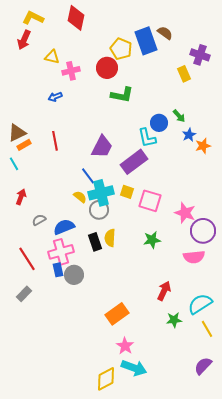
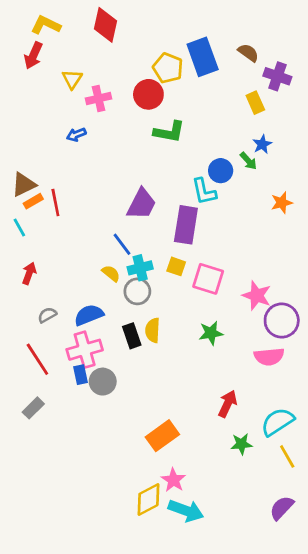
brown semicircle: (165, 33) -> (248, 53), moved
yellow triangle: (52, 57) -> (72, 79), turned 49
blue star: (189, 135) -> (262, 144), moved
red line: (55, 141) -> (55, 203), moved
purple rectangle: (134, 162) -> (186, 225), turned -44
cyan cross: (101, 193) -> (140, 268), size x0.7
gray semicircle: (39, 220) -> (47, 315), moved
yellow diamond: (106, 379) -> (148, 499), moved

